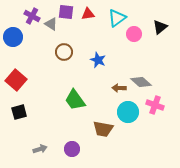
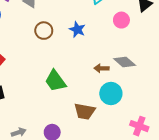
pink circle: (134, 34) -> (121, 20), moved
blue star: (98, 60) -> (77, 30), moved
pink cross: (155, 105) -> (139, 126), moved

